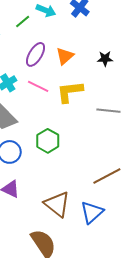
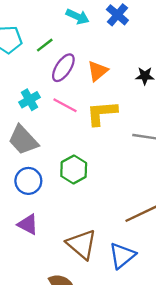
green line: (23, 21) -> (45, 45), moved

